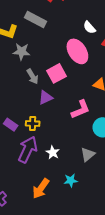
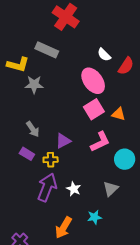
pink square: (57, 73) -> (94, 109), moved
gray arrow: (33, 77) -> (33, 129), moved
purple triangle: (46, 97) -> (63, 141), moved
purple rectangle: (11, 125) -> (27, 154), moved

